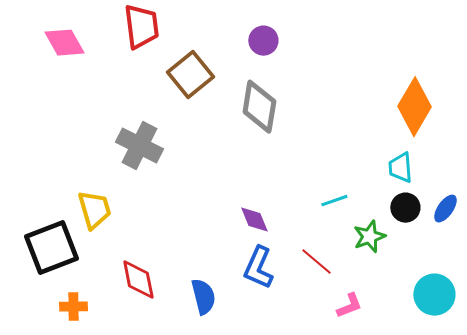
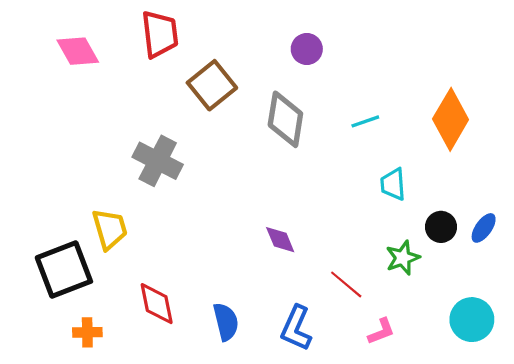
purple circle: (263, 41) -> (307, 49), moved
cyan trapezoid: (400, 168) -> (393, 184), moved
cyan line: (334, 201) -> (365, 121), moved
blue L-shape: (258, 268) -> (296, 328), moved

